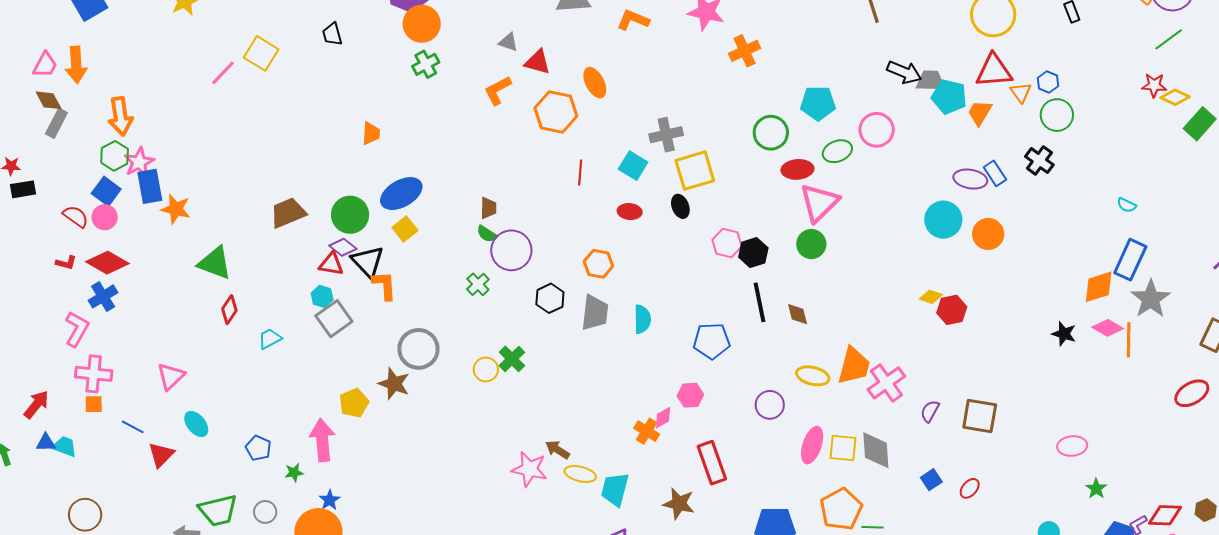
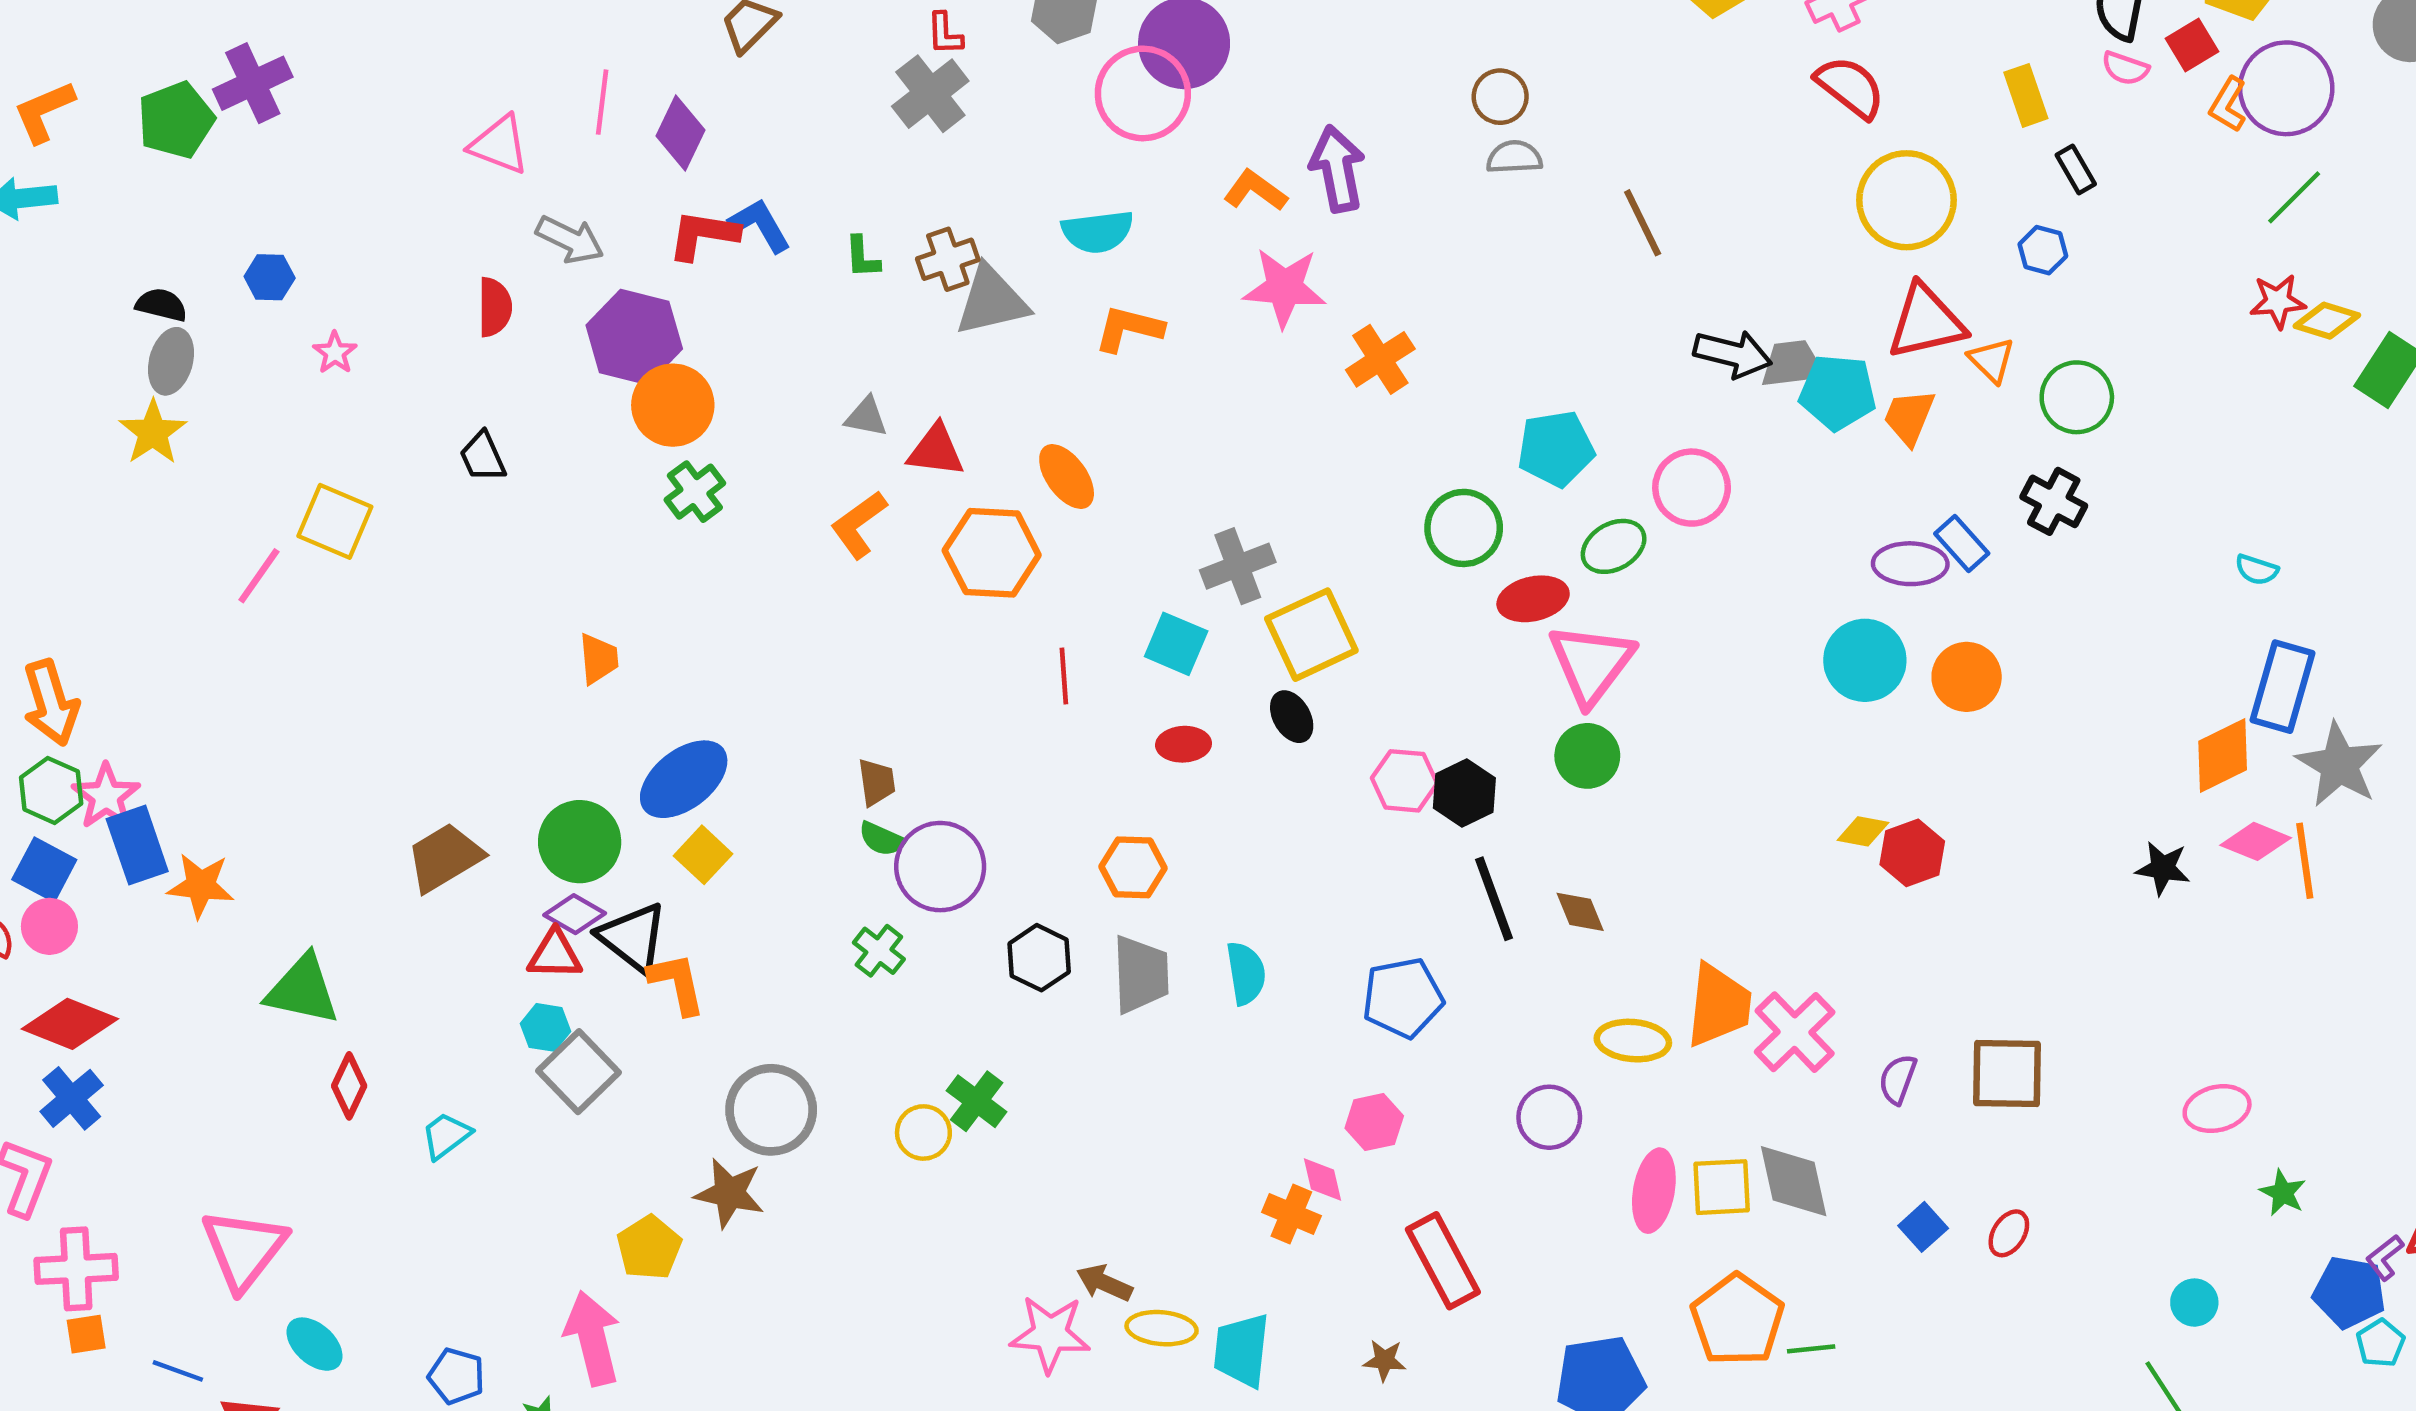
blue hexagon: (1048, 82) -> (2043, 250), moved
pink triangle: (171, 376) -> (244, 1249), size x1.4
pink diamond: (663, 418) -> (1322, 1180), turned -65
brown star: (679, 504) -> (1385, 1360), size x0.6

